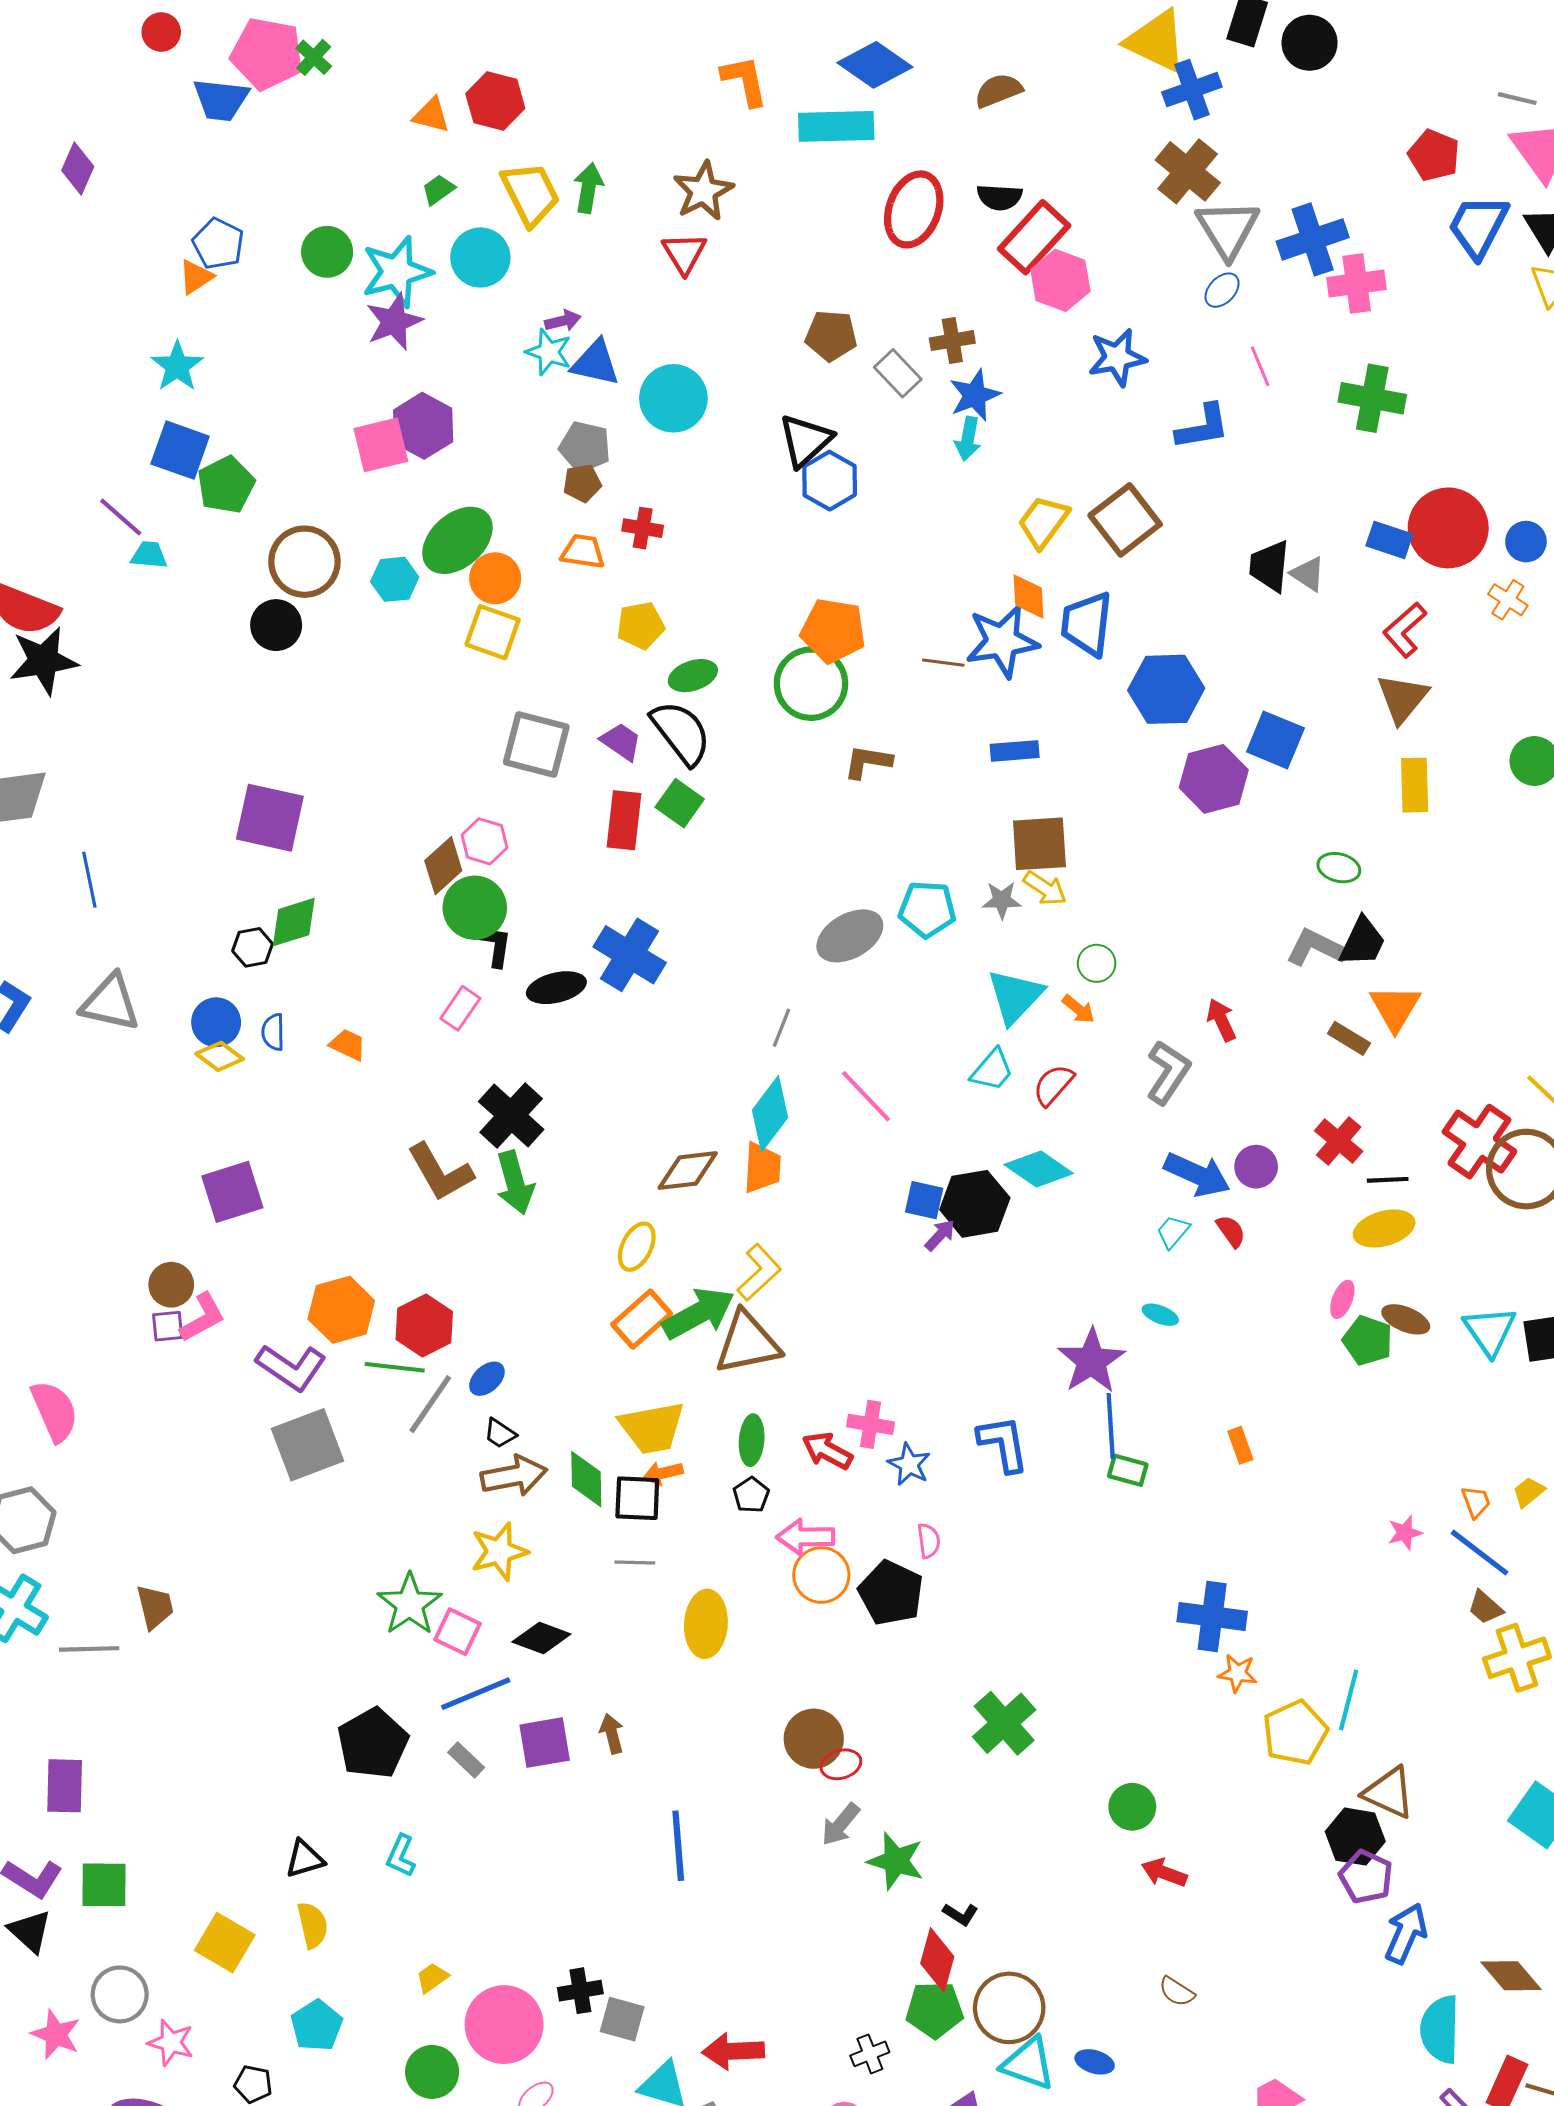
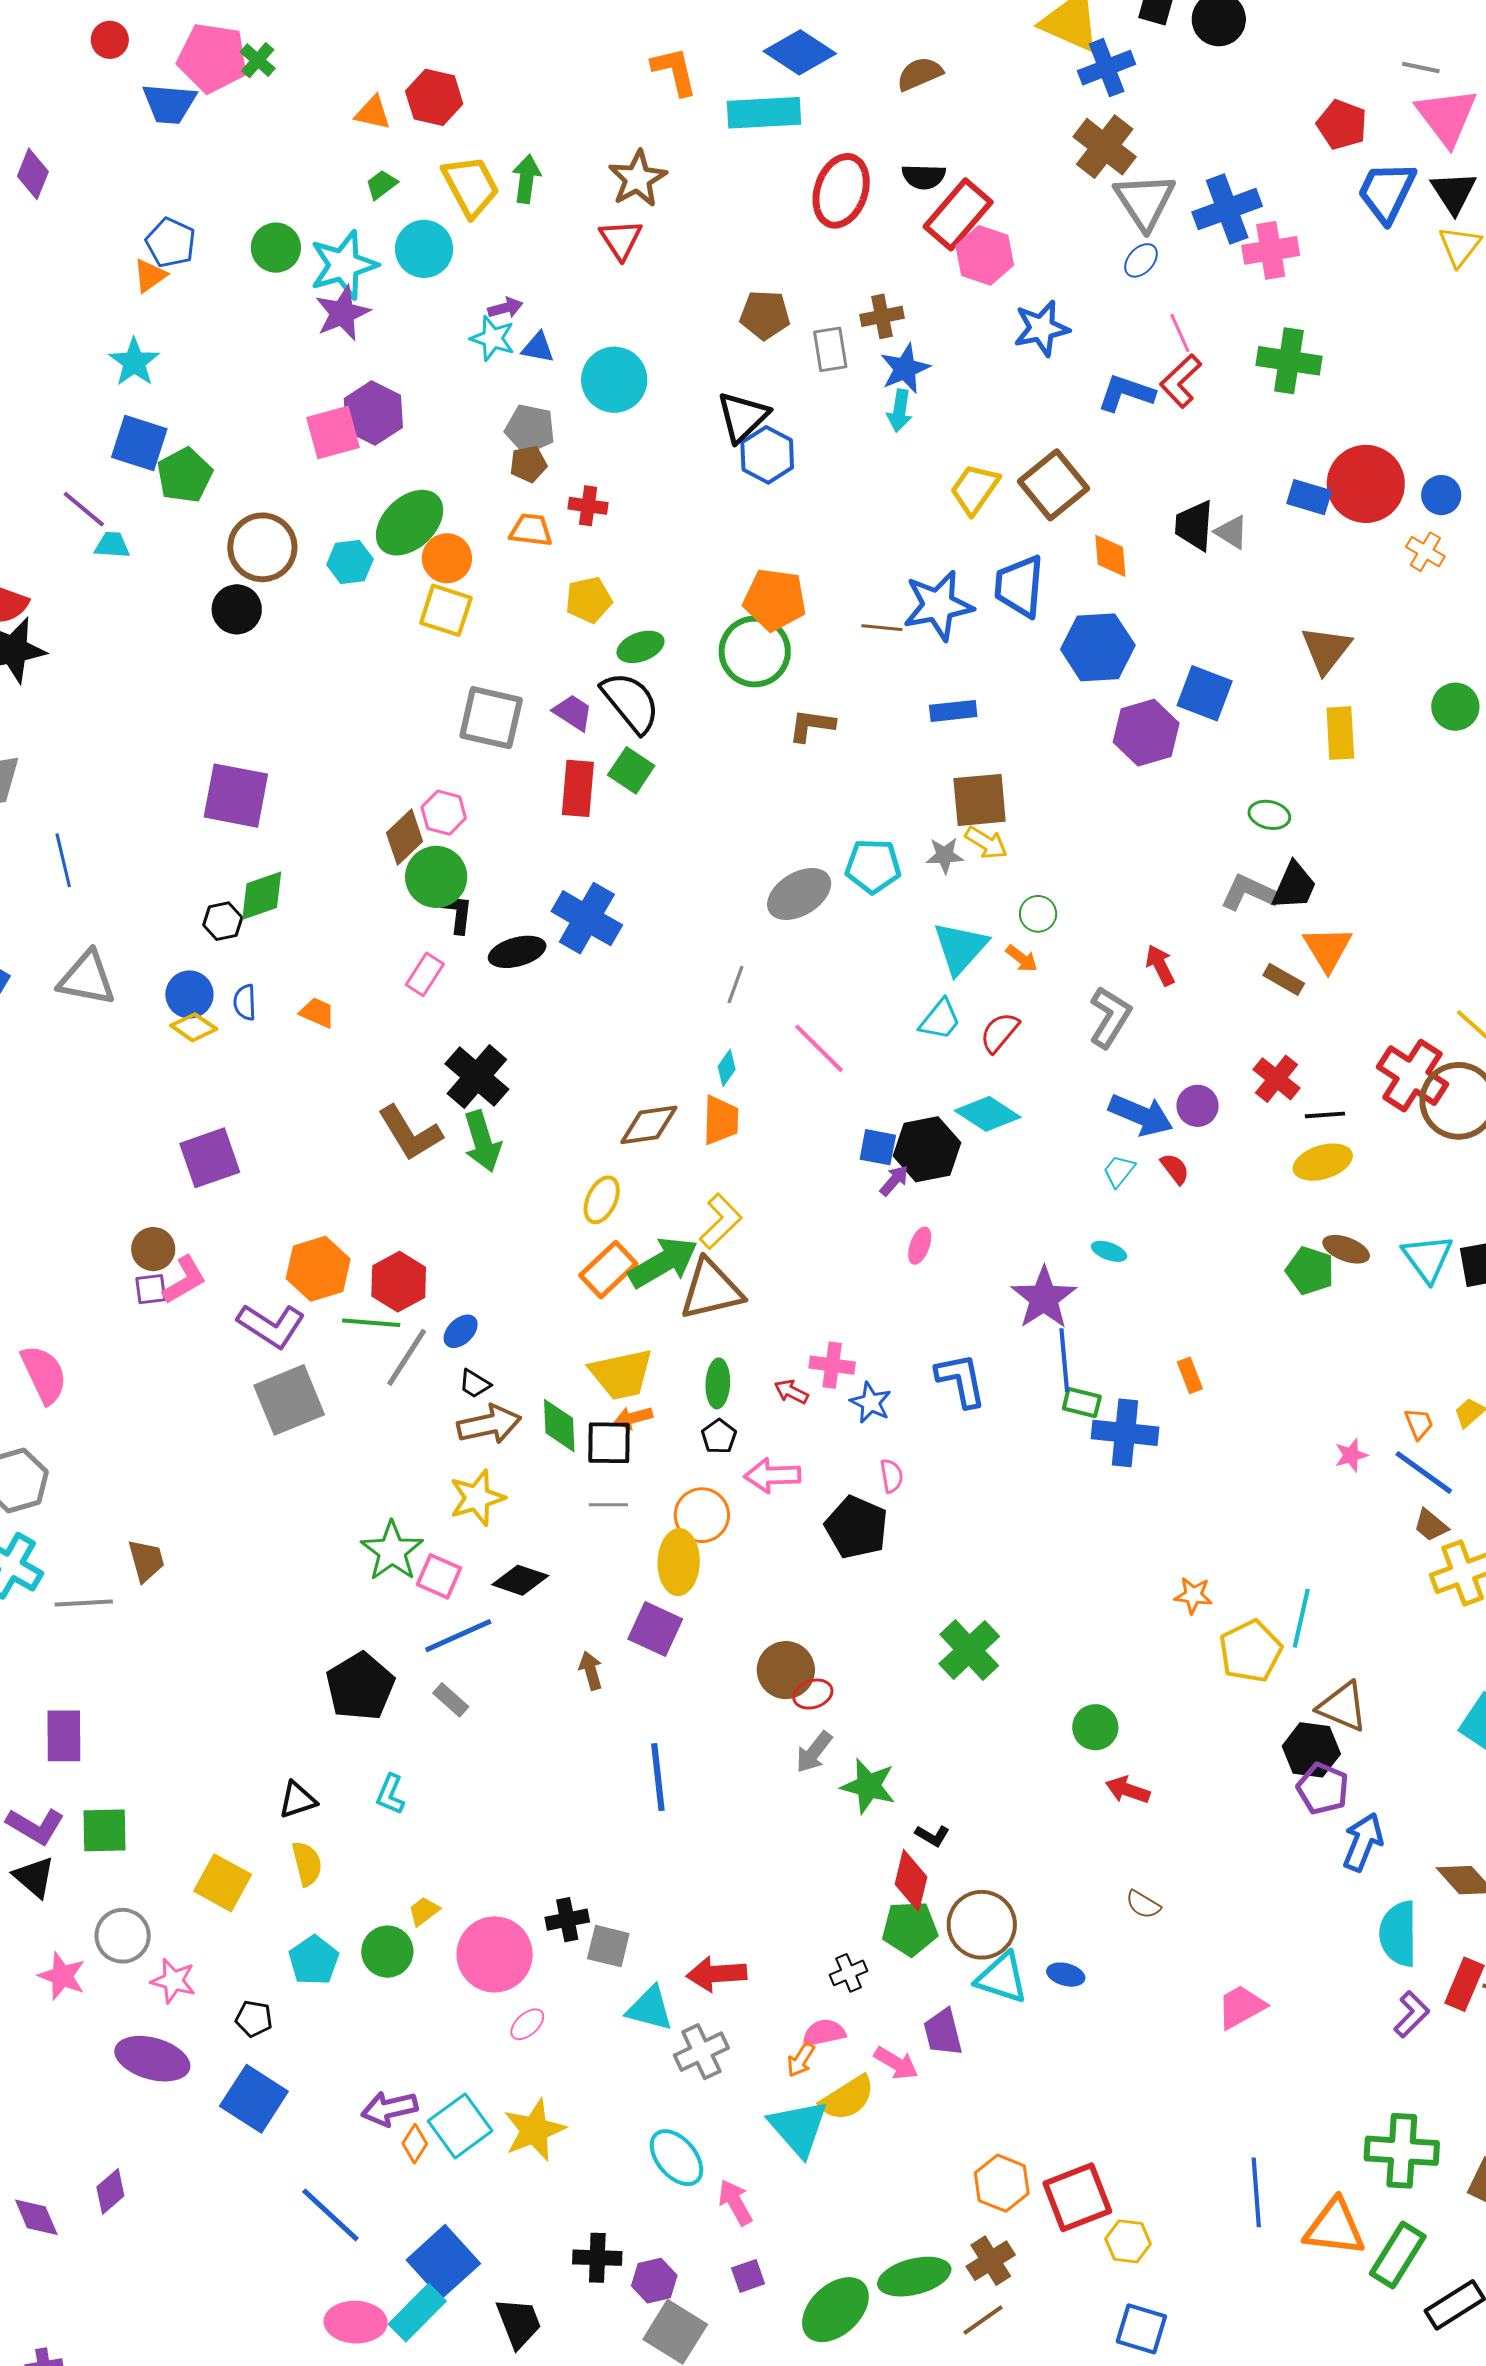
blue triangle: (595, 363) -> (538, 348), size x0.7
gray rectangle: (898, 373) -> (830, 349), turned 36
blue L-shape: (1203, 427) -> (1126, 393), turned -150
orange diamond: (1029, 597) -> (1110, 556), moved
red L-shape: (1405, 630) -> (1181, 381), moved
cyan diamond: (770, 1114) -> (727, 1068), size x0.5
pink ellipse: (1342, 1299) -> (920, 1246), moved
red arrow: (827, 1451) -> (791, 1392), size x0.7
orange circle: (821, 1575) -> (702, 1515), moved
blue cross: (1212, 1616) -> (1125, 1433), moved
purple square: (545, 1743) -> (655, 1629), moved, turned 36
green circle: (432, 2072) -> (387, 1952), moved

